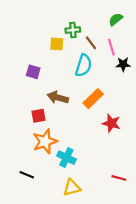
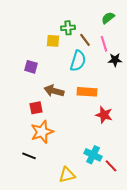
orange rectangle: (93, 99) -> (87, 92), turned 48
cyan cross: (66, 158) -> (93, 155), moved
black line: (27, 175) -> (29, 156), moved
red line: (119, 178) -> (111, 166), turned 32

